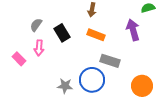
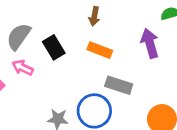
gray semicircle: (36, 25) -> (19, 37), size x1.5
pink arrow: (39, 48) -> (23, 68), turned 112

